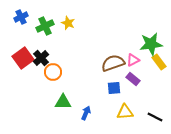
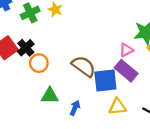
brown semicircle: (113, 63) -> (84, 66), moved, turned 55
purple rectangle: (133, 79) -> (126, 71), size x1.5
blue square: (114, 88) -> (105, 81), size x1.6

